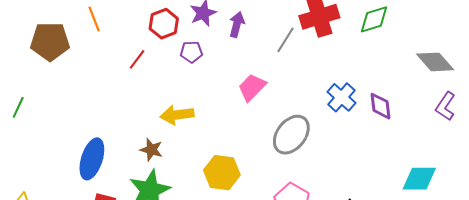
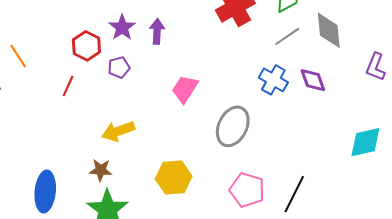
gray line: (285, 40) -> (287, 36), moved, turned 36
gray diamond: (435, 62) -> (329, 30), moved, turned 48

